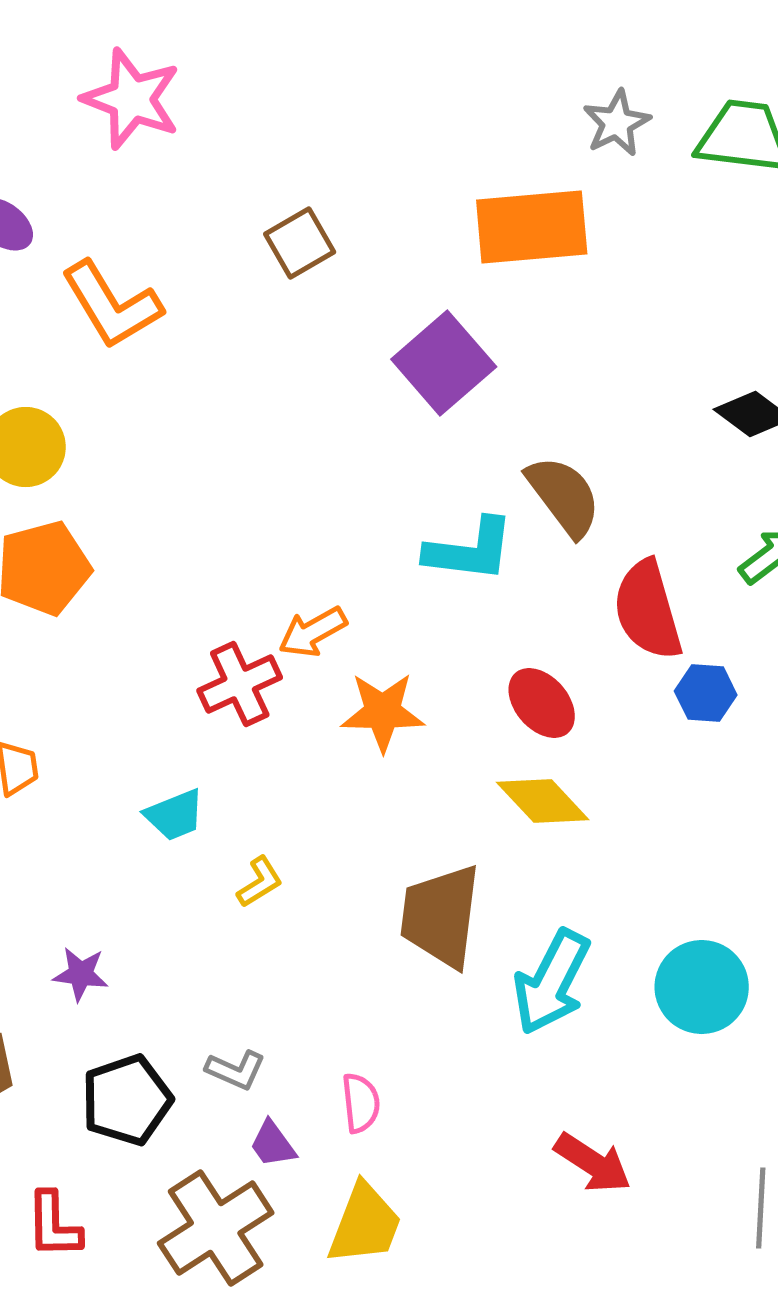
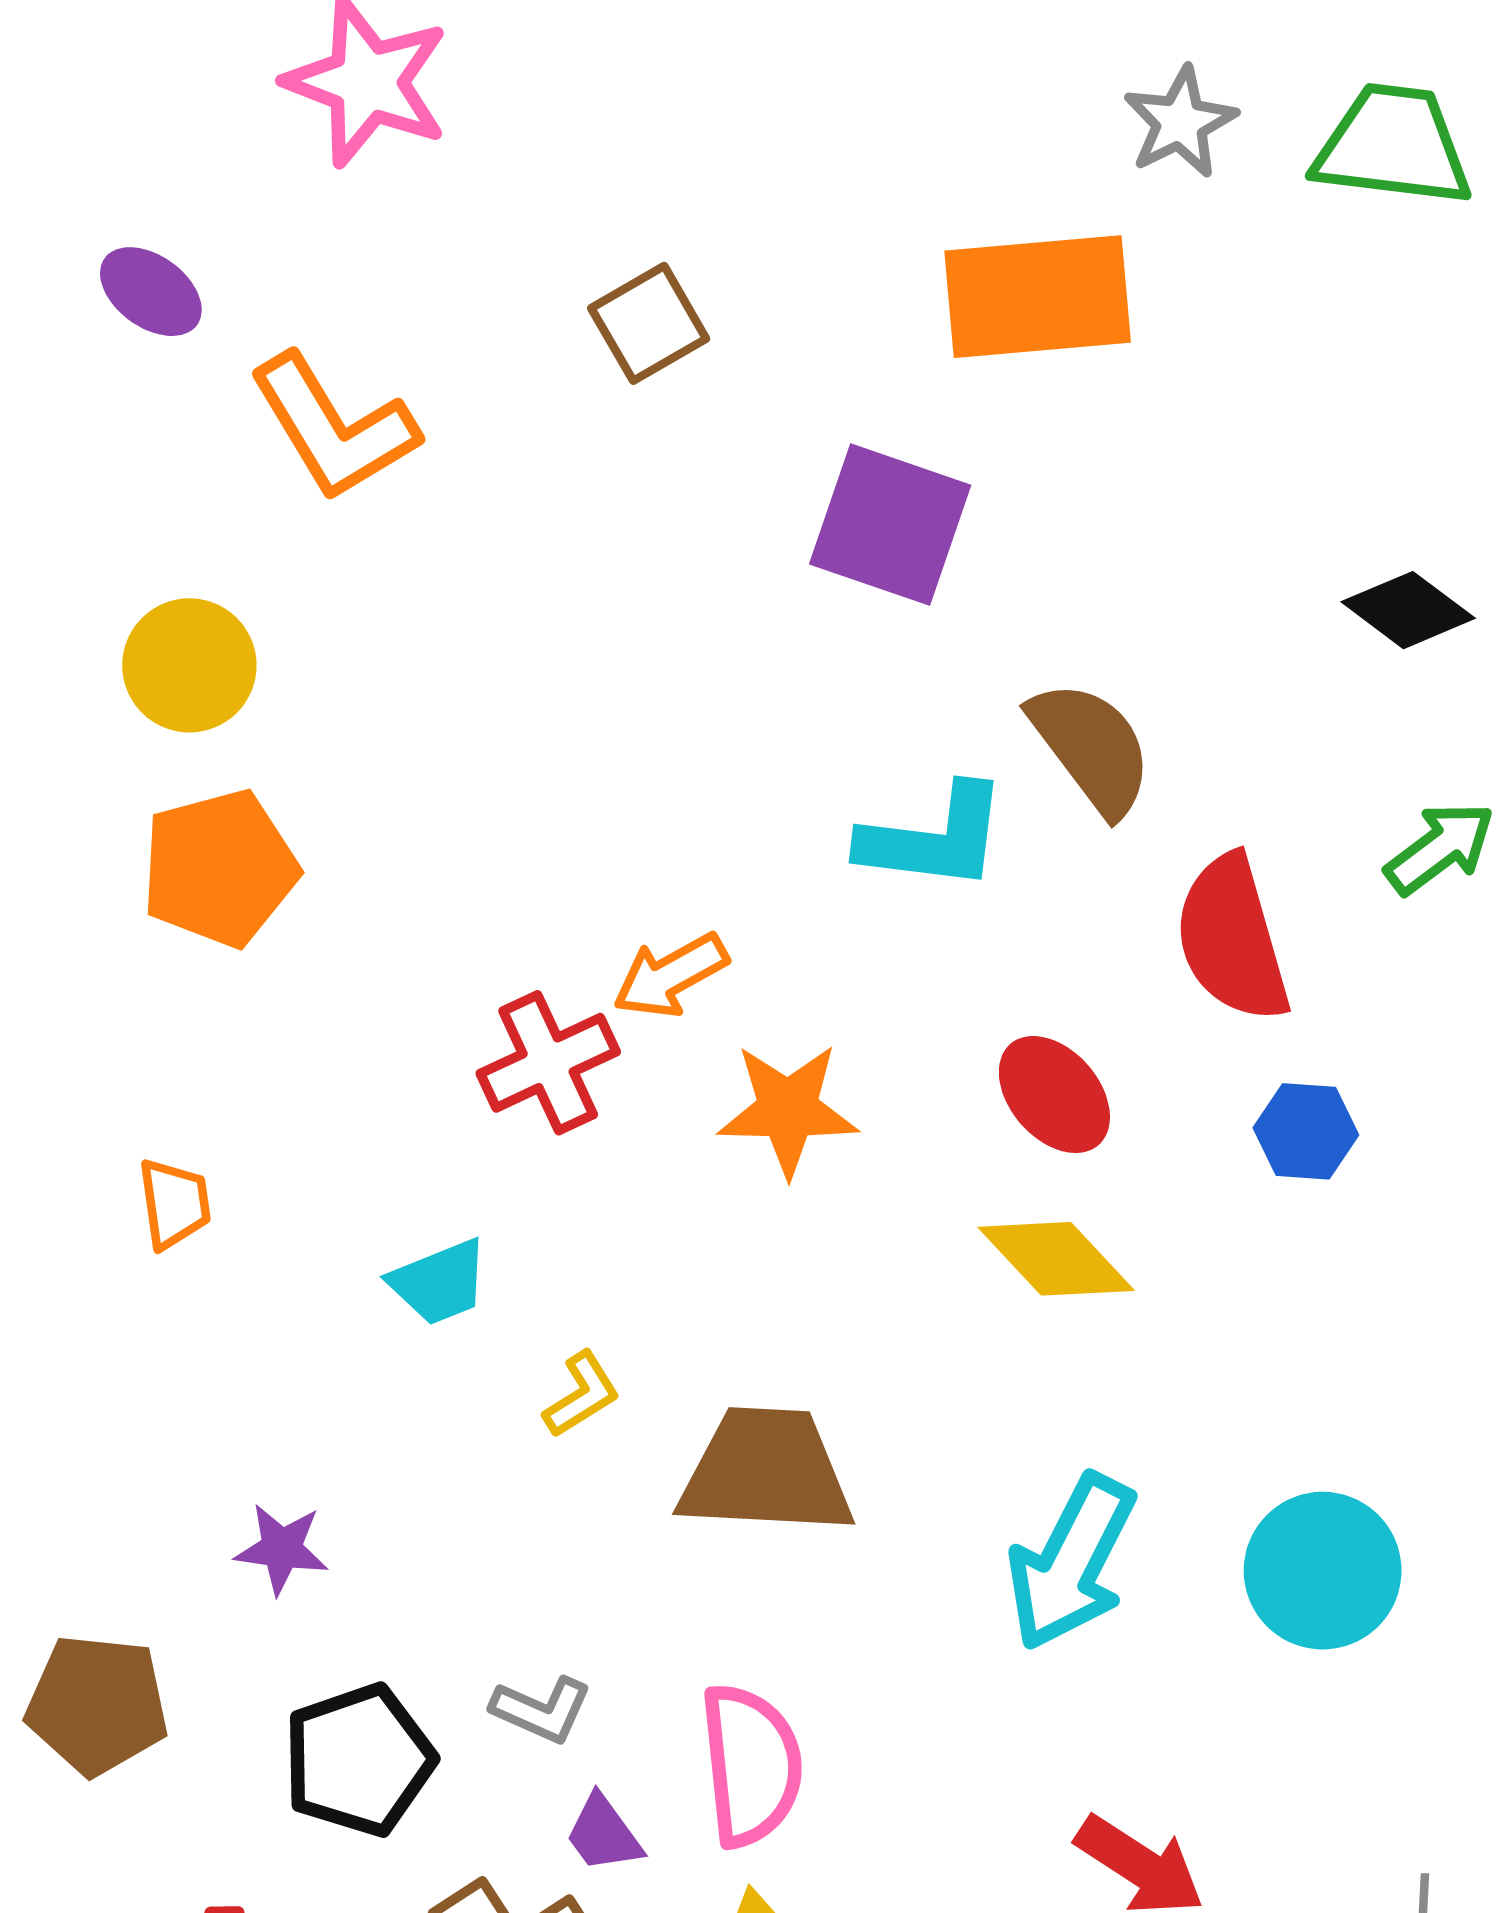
purple square: (444, 363) -> (890, 525), turned -30
blue hexagon: (706, 693) -> (1306, 1131), moved
brown trapezoid: (441, 916) -> (766, 1472), moved, turned 86
pink semicircle: (361, 1103) -> (751, 1765), size x1.6

